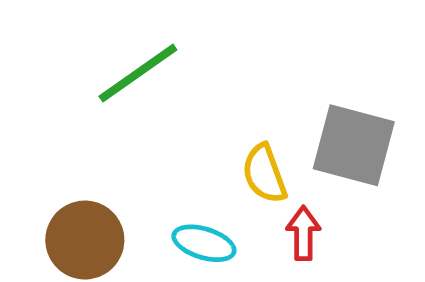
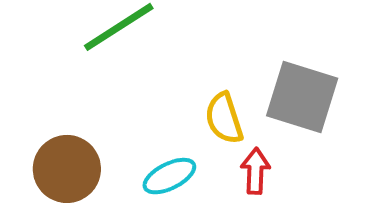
cyan ellipse: (204, 243) -> (169, 176), turned -46

